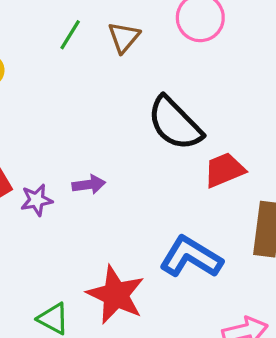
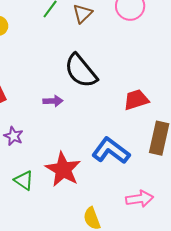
black semicircle: (175, 123) -> (81, 71), moved
purple star: (37, 200) -> (13, 136), moved, turned 30

